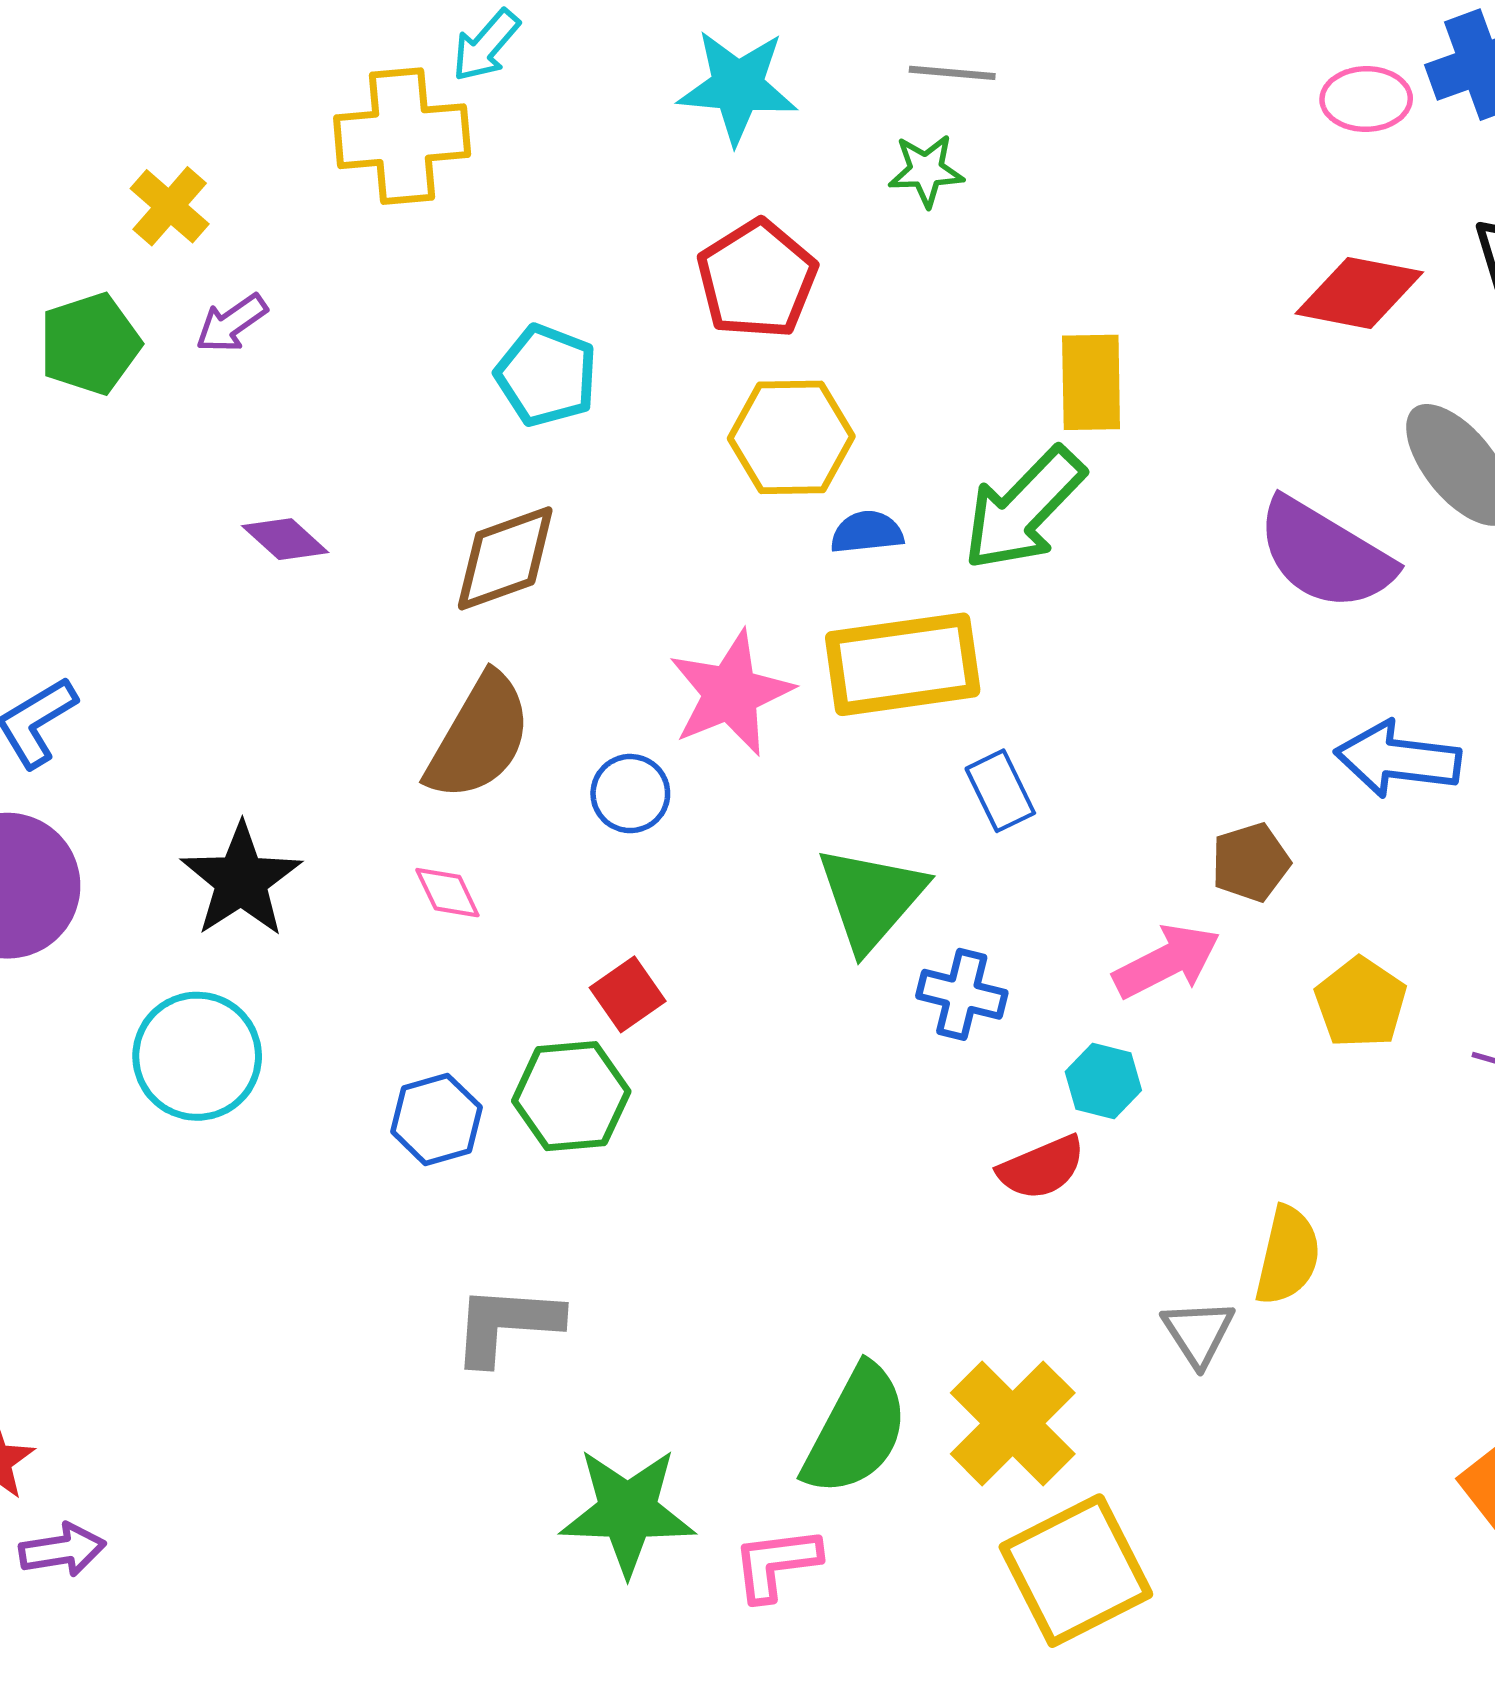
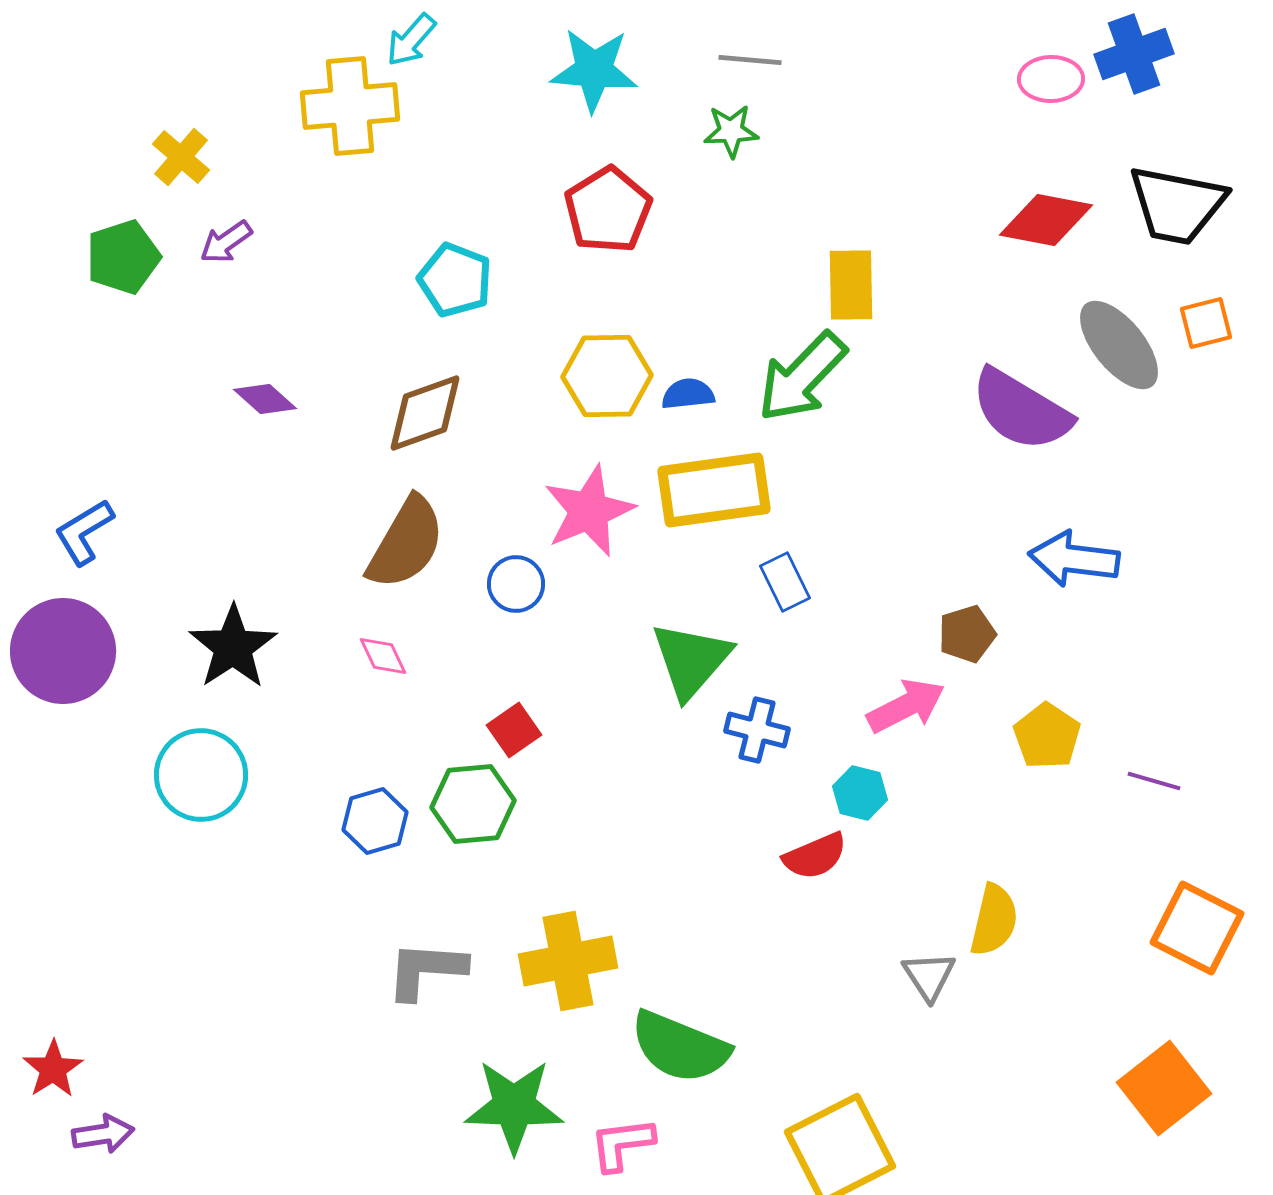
yellow hexagon: (791, 437) -> (607, 376), moved
yellow cross: (1013, 1423) -> (568, 961), moved, turned 34
green semicircle: (856, 1430) -> (680, 1047), turned 84

